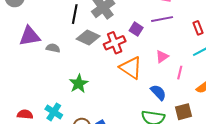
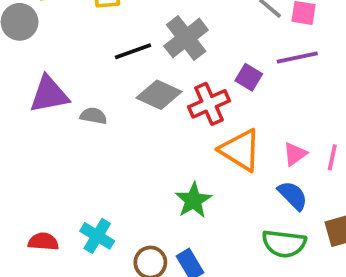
black line: (75, 14) -> (133, 51), turned 60
pink triangle: (162, 57) -> (295, 154), moved
green star: (79, 84) -> (193, 200), moved

